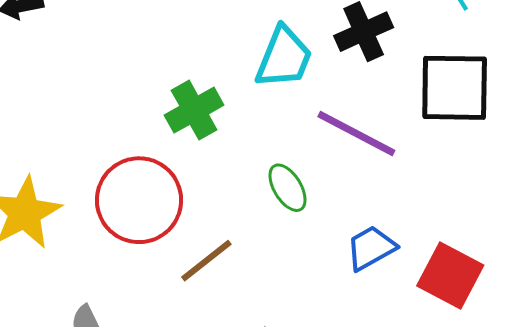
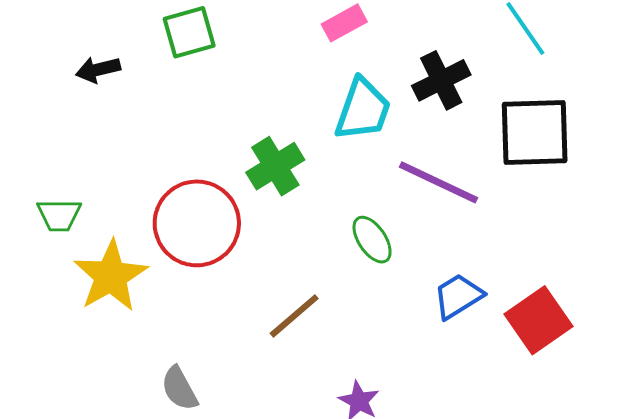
red circle: (139, 200) -> (197, 223), moved
red square: (450, 276) -> (538, 320), turned 30

